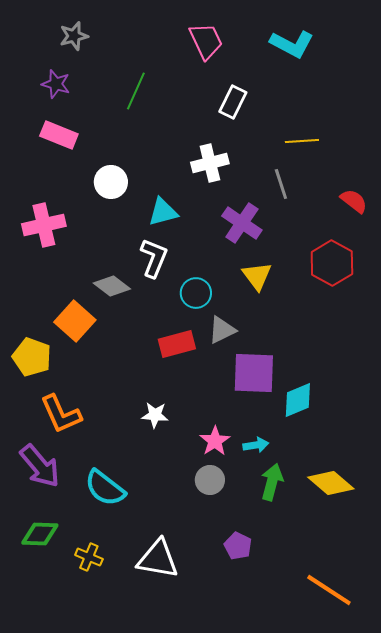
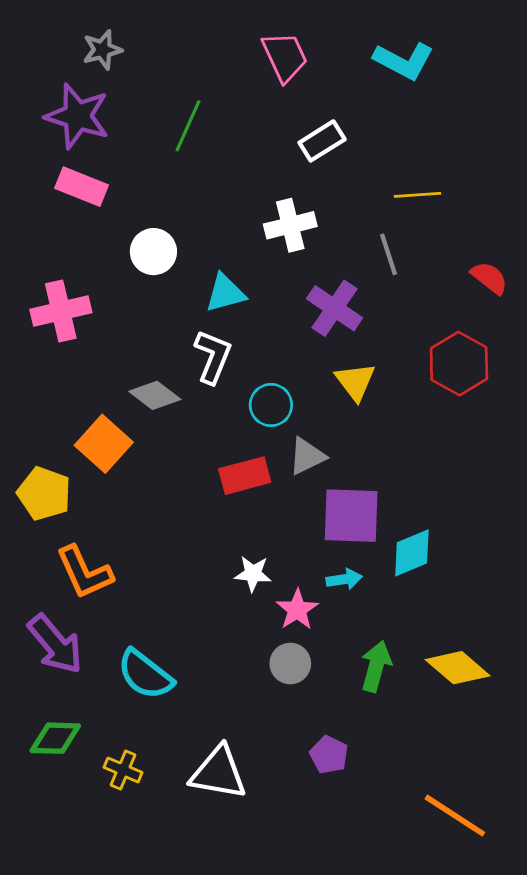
purple star: (56, 84) -> (77, 116), size x1.6
white rectangle: (233, 102) -> (322, 141), turned 32
white star: (155, 415) -> (253, 574), moved
cyan arrow: (256, 445) -> (344, 579), moved

